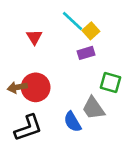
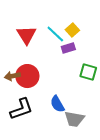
cyan line: (72, 21) -> (55, 34), moved
red triangle: (34, 37) -> (26, 35), size x1.5
gray trapezoid: (93, 108) -> (74, 119), moved, turned -45

